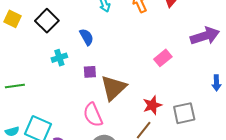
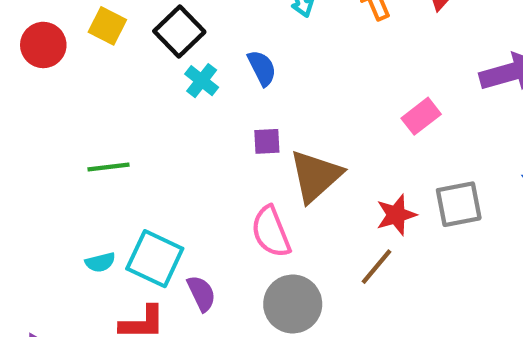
cyan cross: (59, 58) -> (202, 81), moved, turned -35
gray square: (184, 113) -> (459, 204), moved

